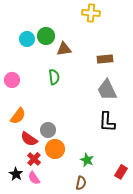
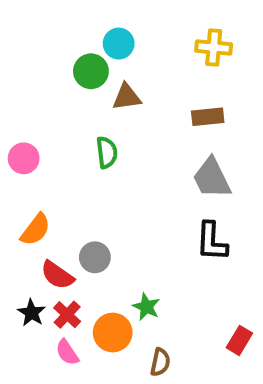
yellow cross: (91, 13) -> (214, 47), moved
cyan circle: (27, 39) -> (119, 44), moved
orange circle: (55, 149) -> (113, 333), moved
green star: (87, 160) -> (146, 307), moved
black star: (16, 174) -> (32, 313), moved

